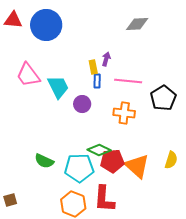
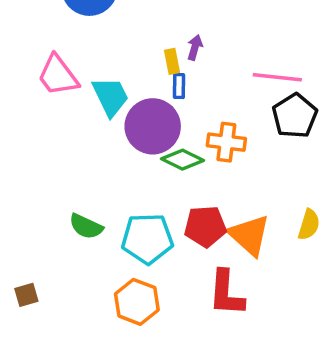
pink line: (128, 81) -> (277, 77), moved
purple circle: (82, 104) -> (153, 126), size x1.8
green diamond: (99, 150) -> (183, 160), moved
red L-shape: (104, 199) -> (226, 293), moved

